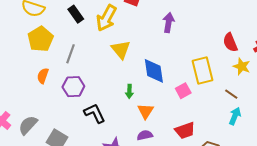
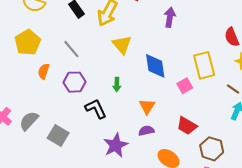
yellow pentagon: (40, 39) -> (28, 42), moved
gray line: (71, 54) -> (71, 49), turned -60
green arrow: (129, 91) -> (117, 84), moved
red trapezoid: (185, 130) -> (187, 126), turned 50

